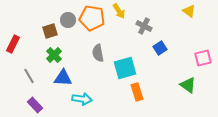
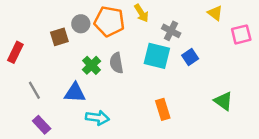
yellow triangle: (189, 11) -> (215, 13), moved
green cross: (54, 55) -> (91, 65), moved
pink square: (203, 58) -> (241, 34), moved
cyan square: (125, 68) -> (157, 56), moved, turned 30

